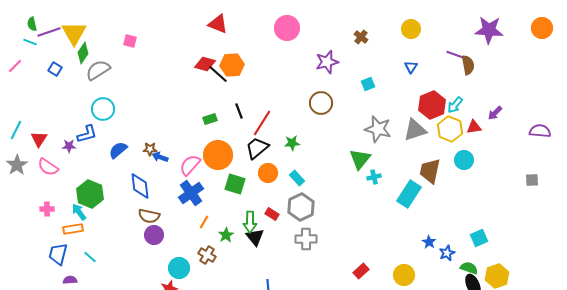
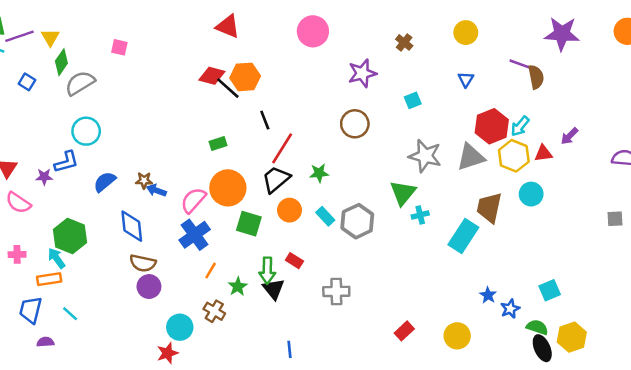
yellow triangle: (74, 33) -> (50, 37), size x0.6
black line: (239, 111) -> (265, 120), moved
gray hexagon: (301, 207) -> (357, 221), moved

